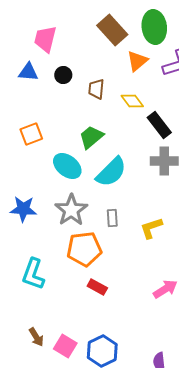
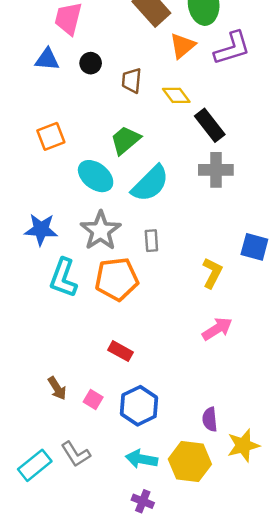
yellow L-shape: (151, 228) -> (212, 273), moved, turned 135
cyan L-shape: (33, 274) -> (63, 278), moved
red rectangle: (97, 287) -> (120, 351), moved
pink square: (65, 346) -> (93, 399), size x0.7

